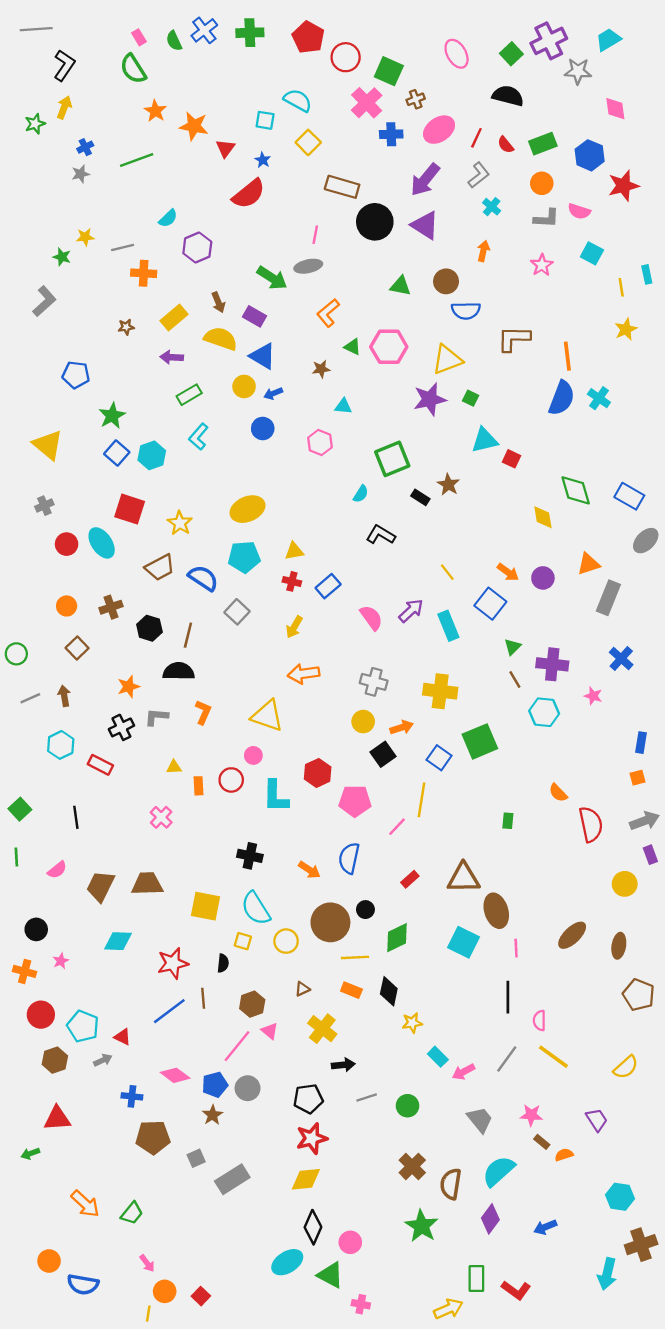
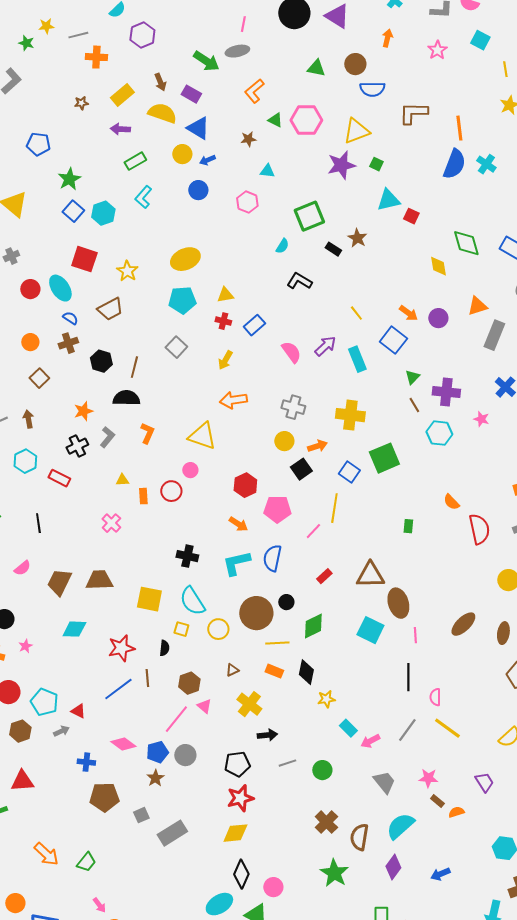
blue semicircle: (203, 578) -> (70, 318), moved, size x0.6
gray L-shape: (156, 717) -> (107, 437), turned 125
cyan L-shape: (276, 796) -> (236, 563), moved, turned 76
orange arrow: (309, 870) -> (238, 524), moved

